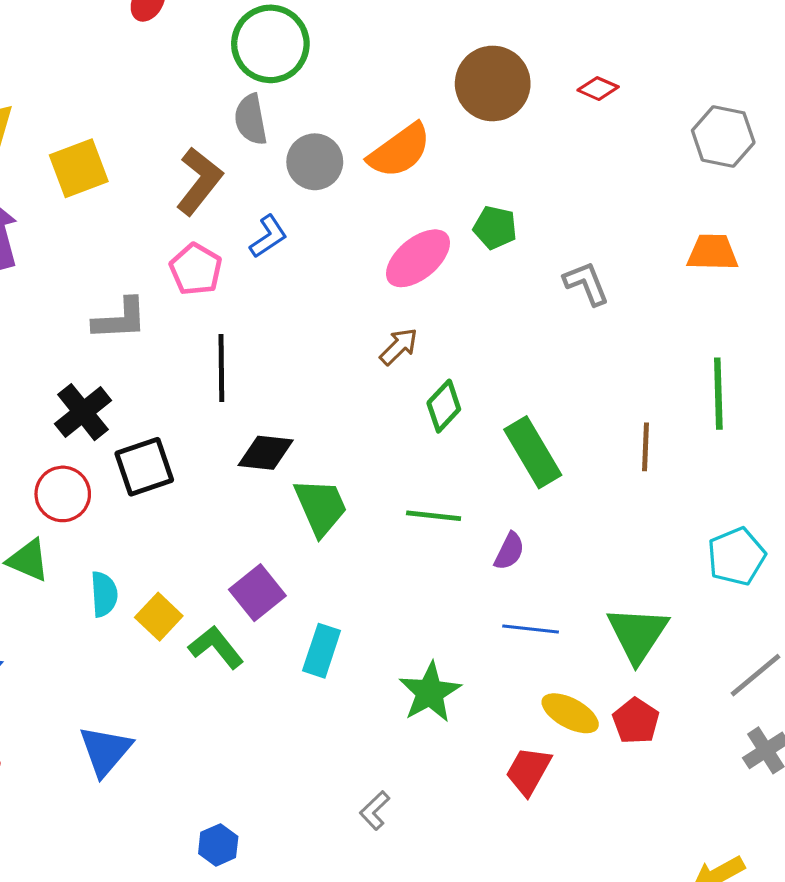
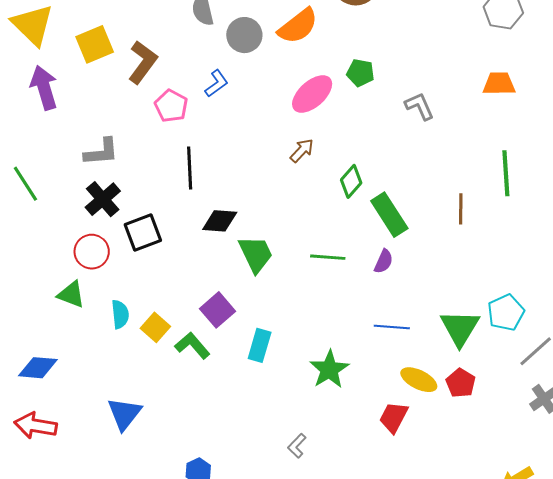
brown L-shape: (199, 181) -> (143, 62), moved
gray L-shape: (120, 319) -> (101, 152), moved
green diamond: (444, 406) -> (351, 181), moved
purple semicircle: (509, 551) -> (384, 261), moved
cyan pentagon: (736, 556) -> (506, 313), moved

